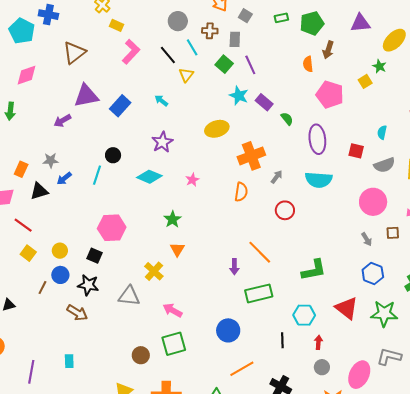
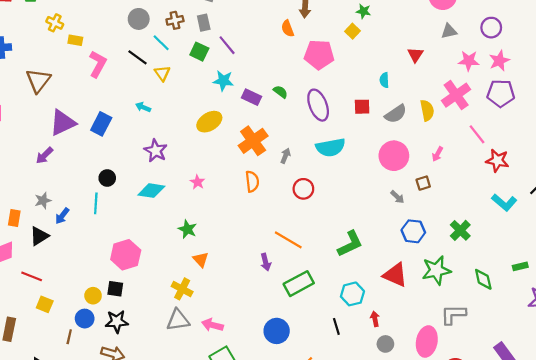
purple rectangle: (264, 102) -> (251, 97), moved
yellow circle: (60, 251) -> (93, 296), moved
gray triangle: (129, 296) -> (178, 320), moved

